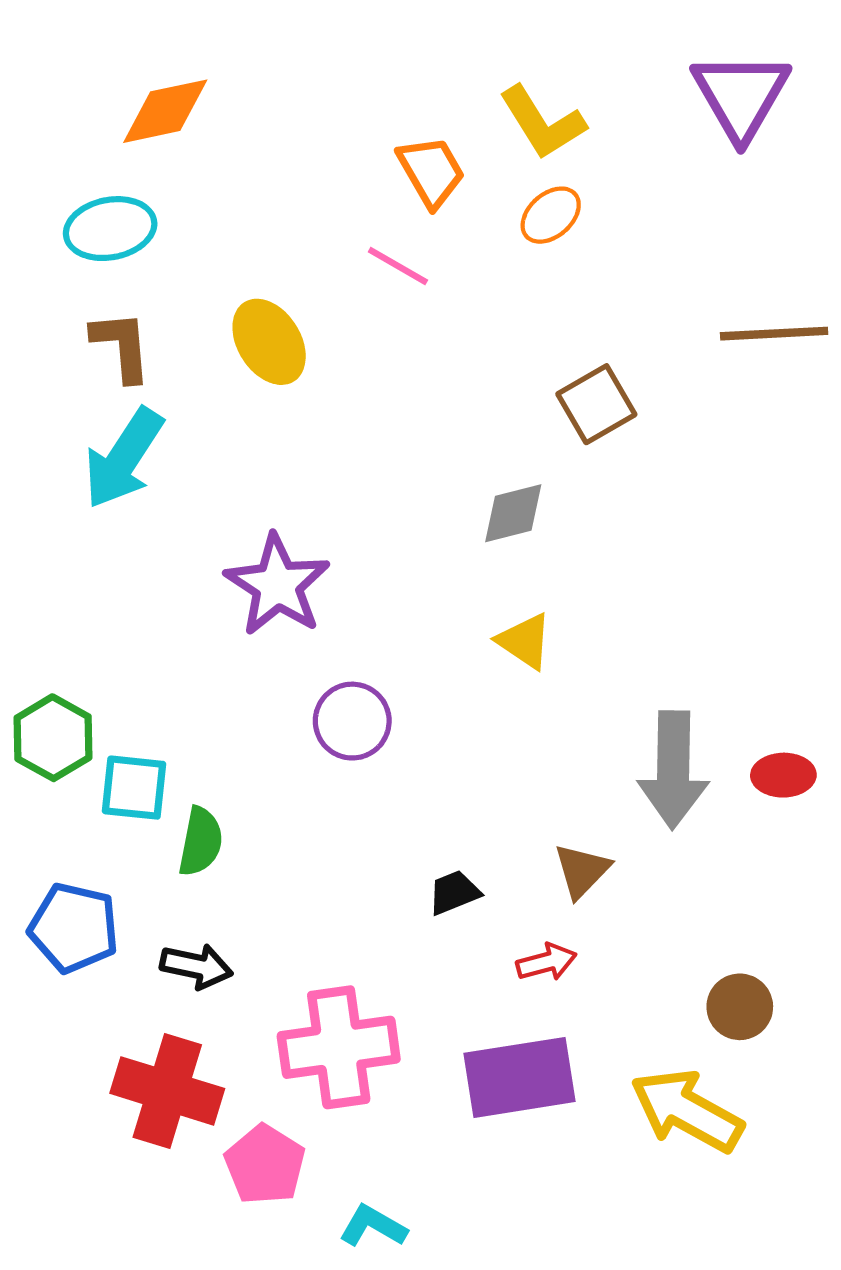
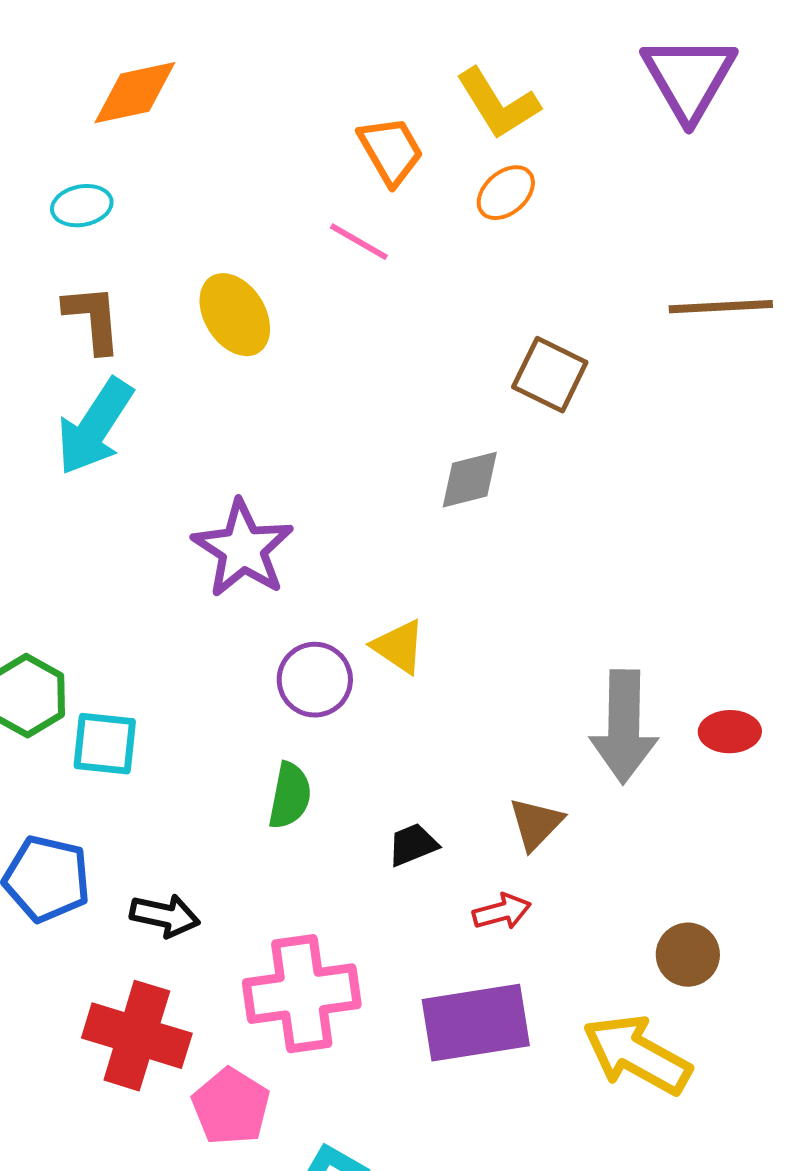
cyan ellipse: (110, 229) -> (82, 206), size x0.7
brown square: (596, 404) -> (550, 375), turned -34
yellow triangle: (525, 641) -> (399, 647), moved
green semicircle: (201, 842) -> (290, 796), moved

